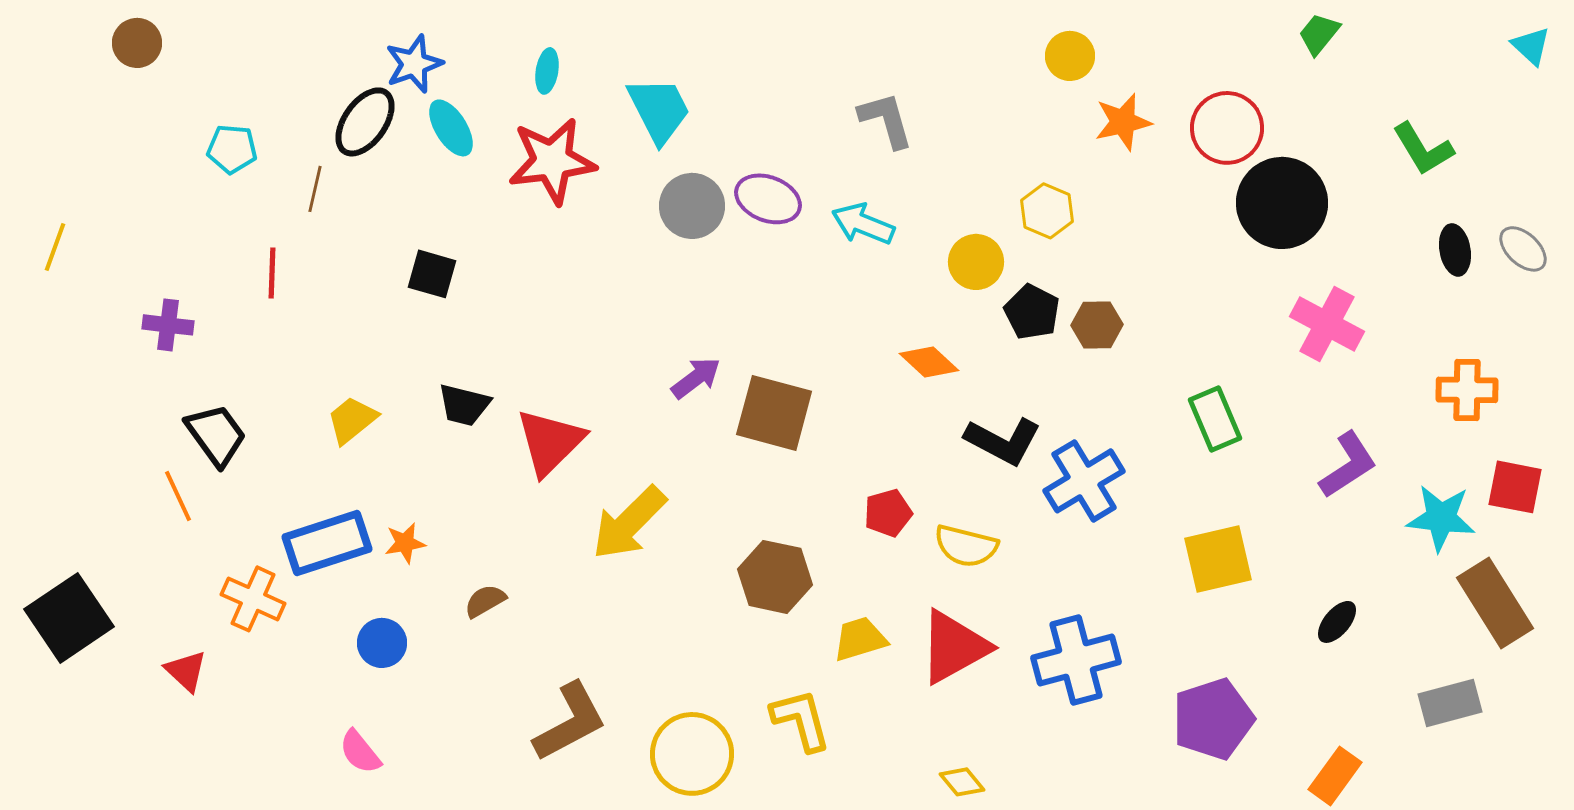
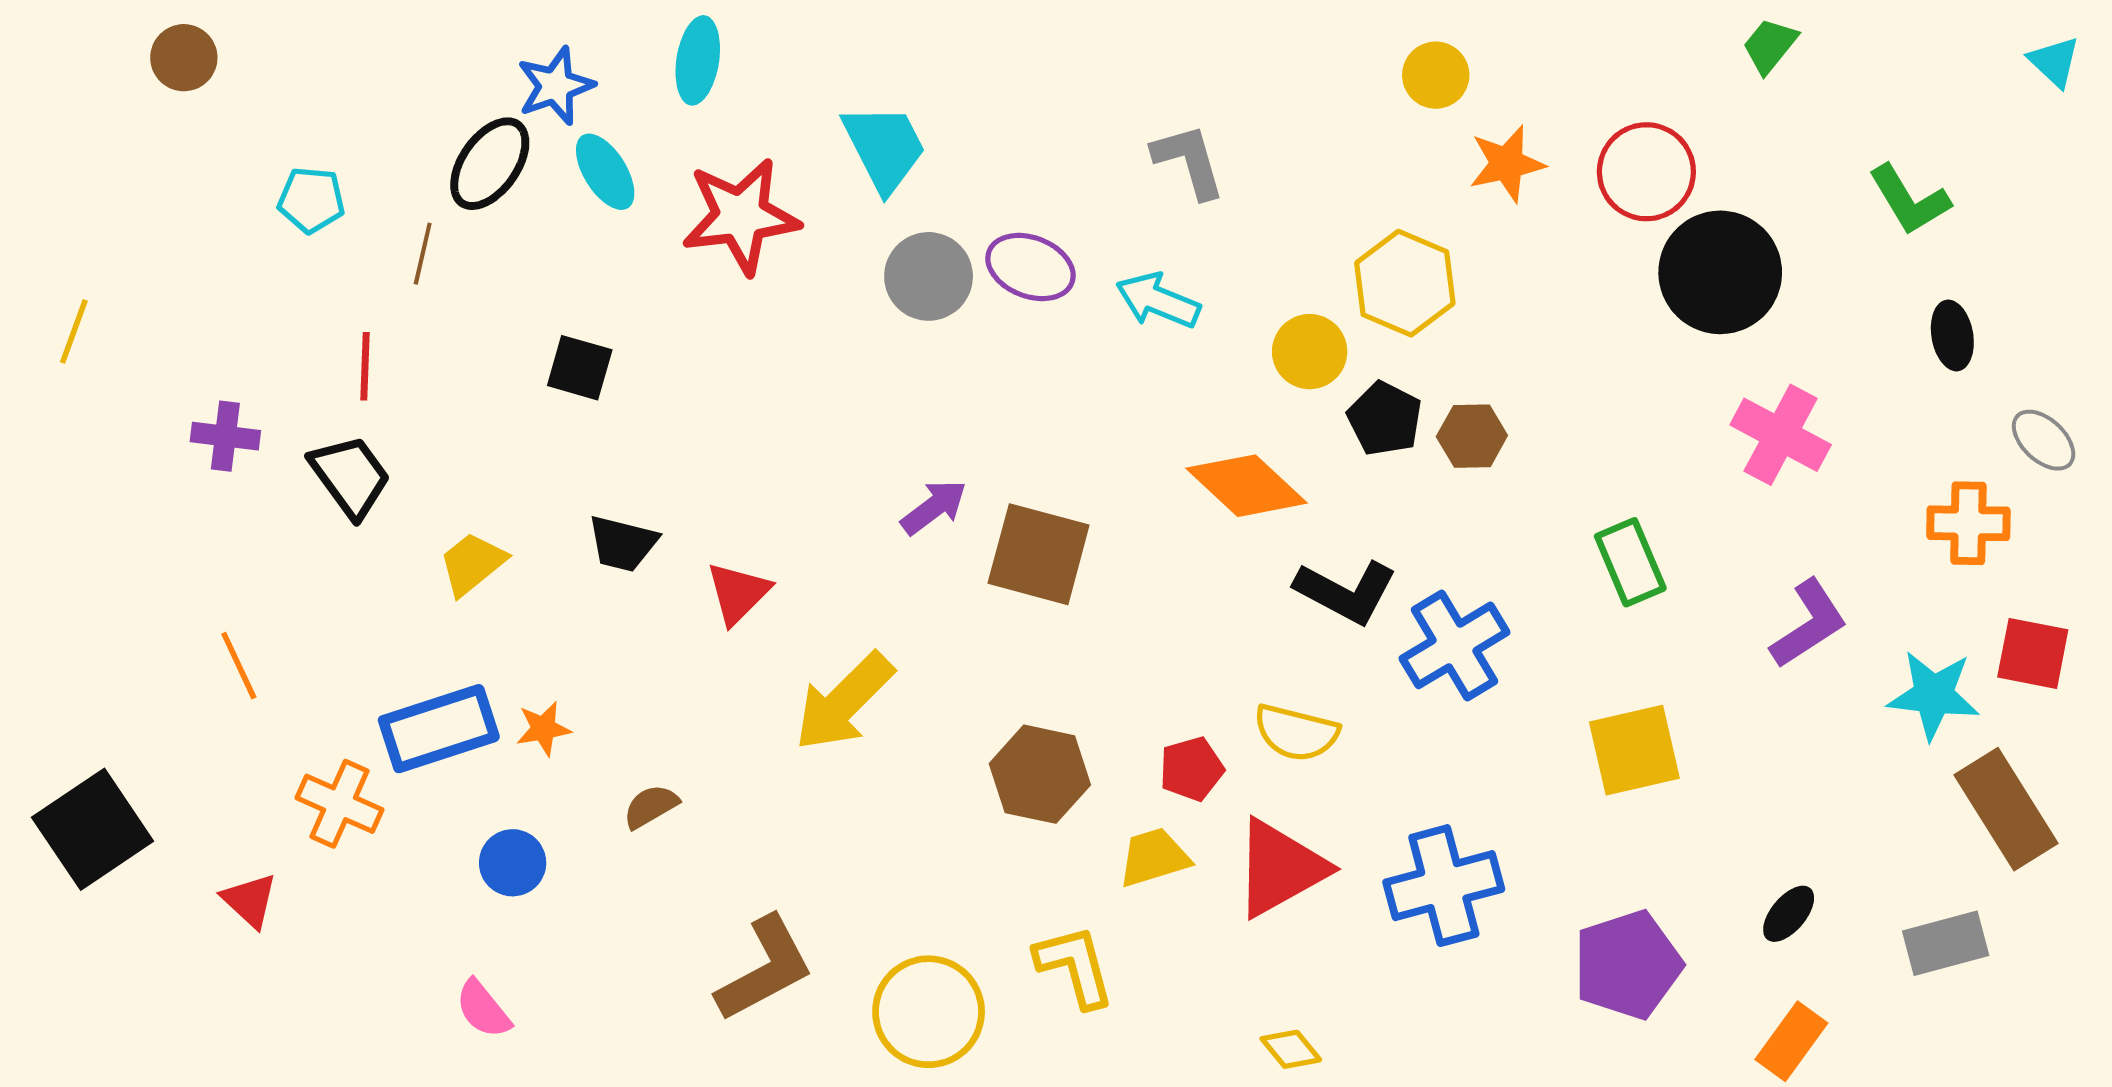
cyan ellipse: (547, 71) -> (698, 60), moved, size x1.4
yellow hexagon: (1047, 211) -> (1405, 283), size x1.4
gray ellipse: (1523, 249) -> (2044, 440), moved
orange diamond: (929, 362) -> (1247, 486), size x1.5
black trapezoid: (216, 435) -> (350, 476), moved
red triangle: (550, 442) -> (738, 593), size x0.7
red pentagon: (888, 513) -> (1192, 769), moved
black ellipse: (1337, 622) -> (1789, 914), moved

